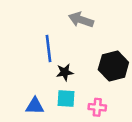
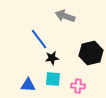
blue line: (49, 49) -> (39, 39), turned -30

